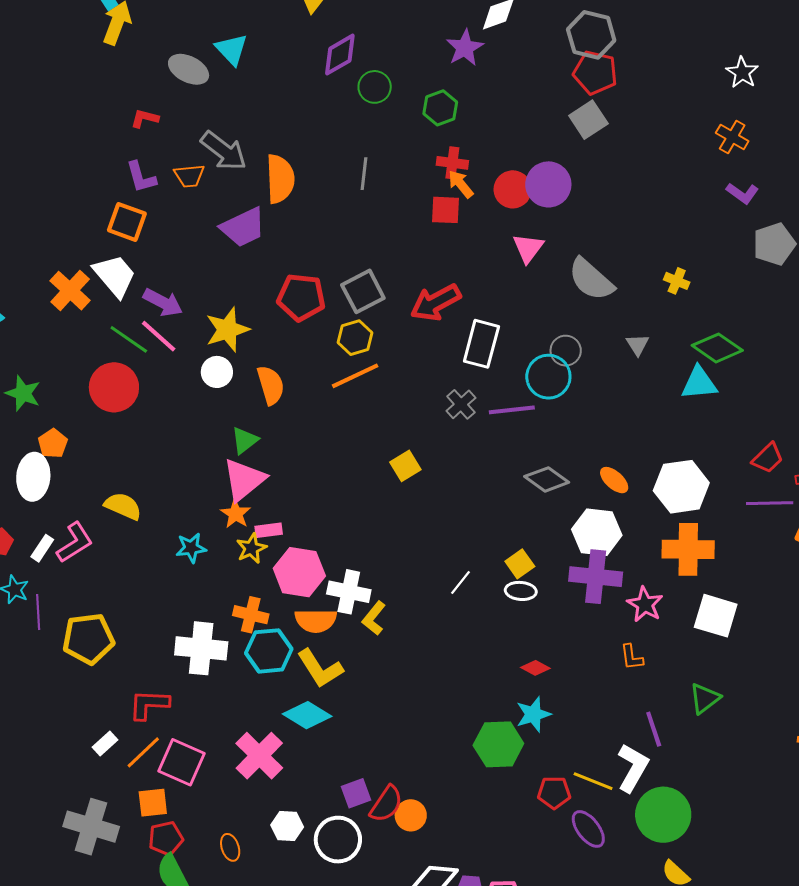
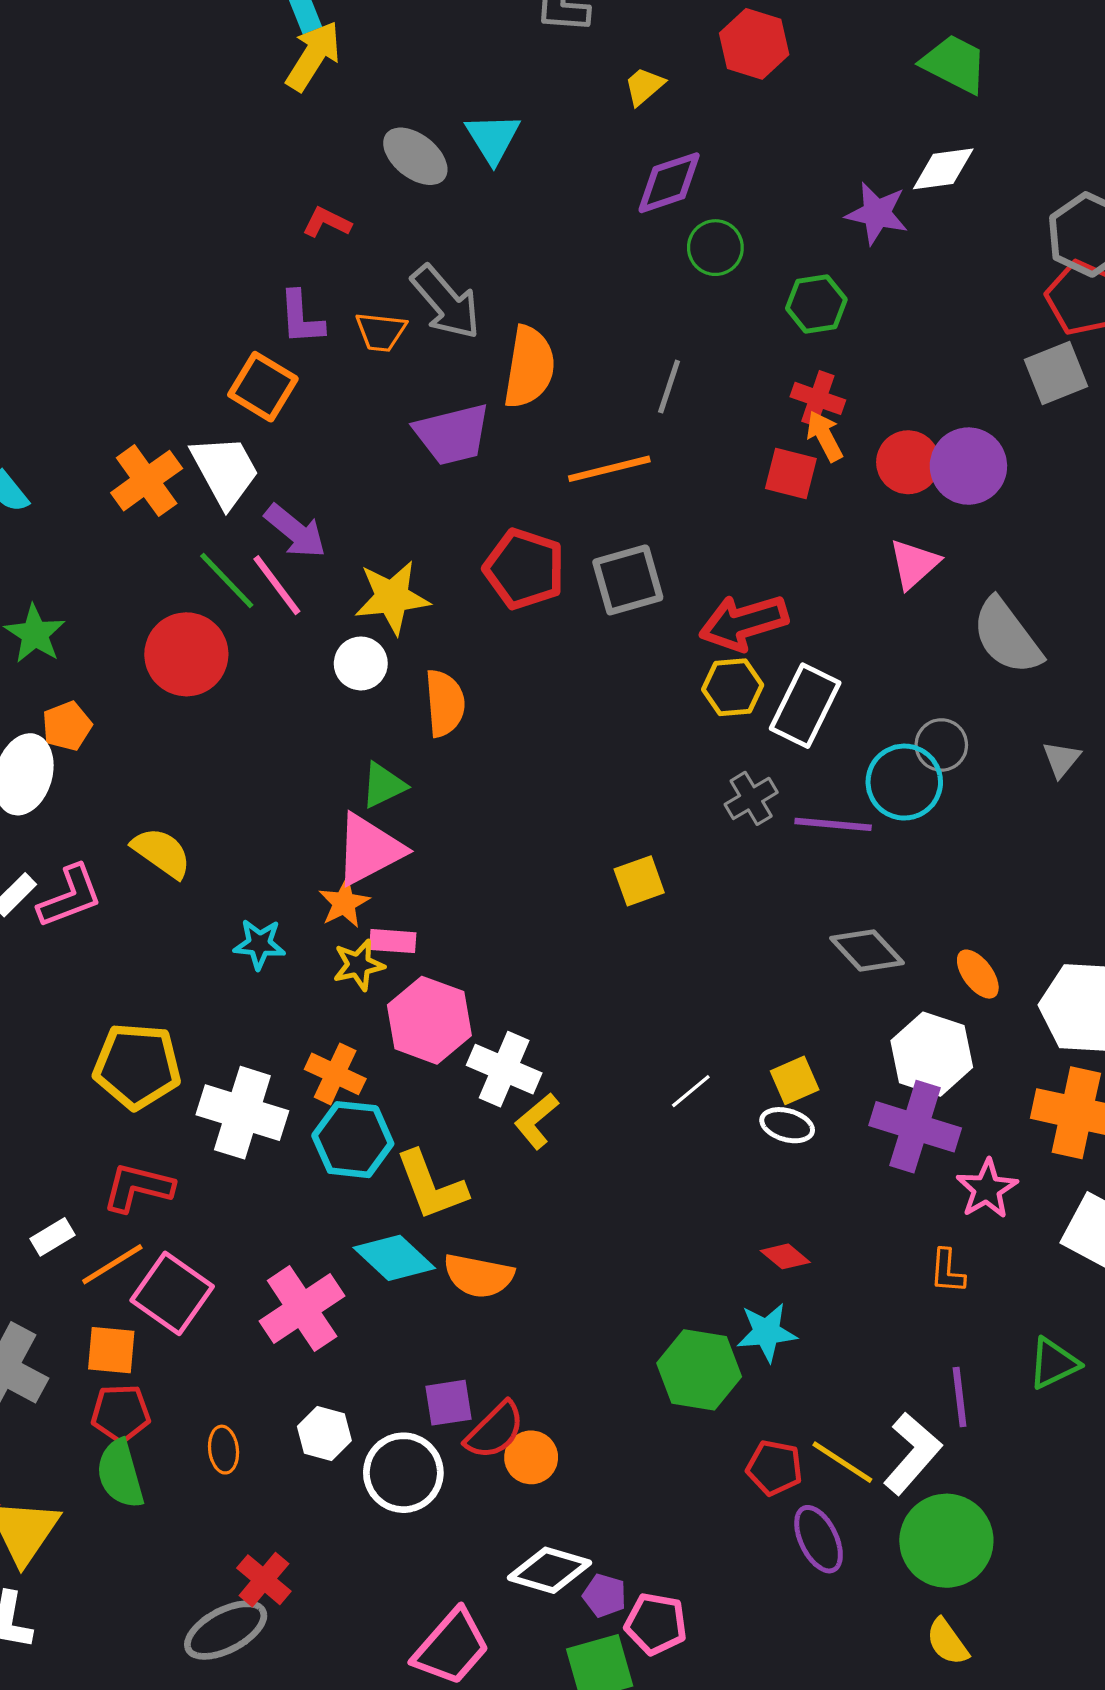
purple star: (465, 48) -> (877, 213), turned 30
yellow hexagon: (355, 338) -> (733, 687), moved
orange line: (355, 376) -> (609, 469), moved
orange semicircle: (316, 621) -> (479, 1276), moved
yellow pentagon: (88, 639) -> (137, 1066), moved

